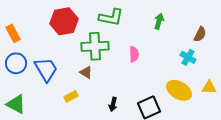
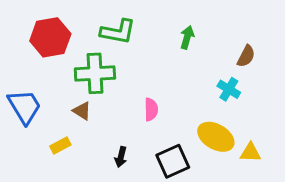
pink semicircle: (134, 54) -> (151, 109), moved
yellow triangle: (209, 87) -> (250, 153), moved

